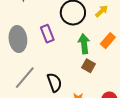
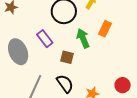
brown square: (89, 66) -> (67, 57), moved

